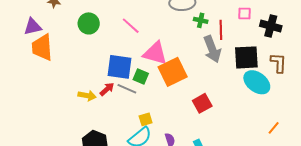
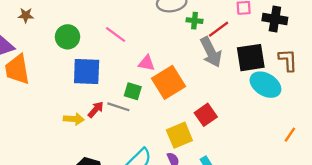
red line: (221, 30) -> (219, 29), turned 60
pink triangle: (155, 53) -> (147, 63), size x0.6
blue square: (120, 67) -> (87, 71), moved
yellow square: (146, 119) -> (179, 135), moved, size x1.6

